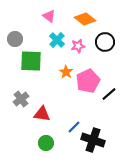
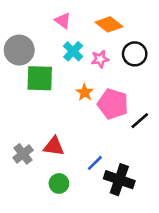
gray circle: (15, 39) -> (19, 50), size x1.5
pink pentagon: (88, 81) -> (113, 104), turned -30
gray cross: (21, 99) -> (23, 154), moved

